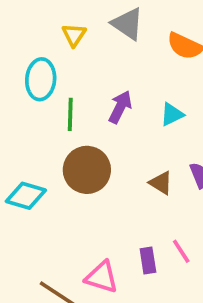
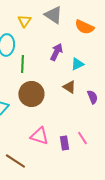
purple arrow: (120, 107) -> (56, 52), moved
brown triangle: (161, 183) -> (69, 87), moved
pink triangle: (102, 277) -> (39, 136), moved

